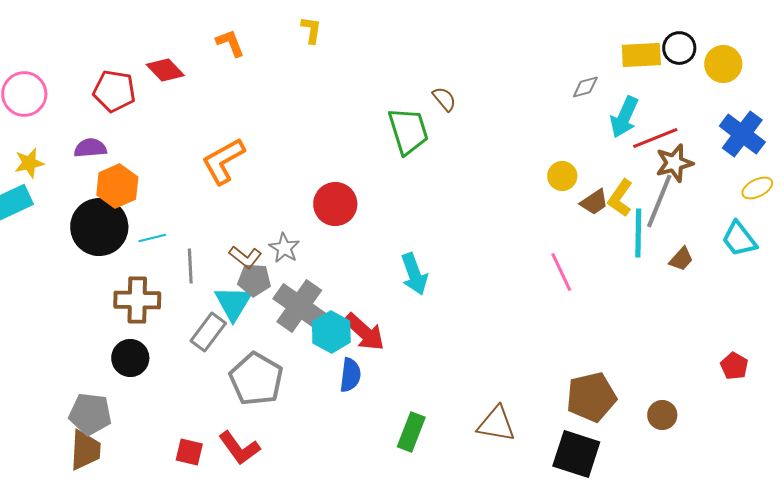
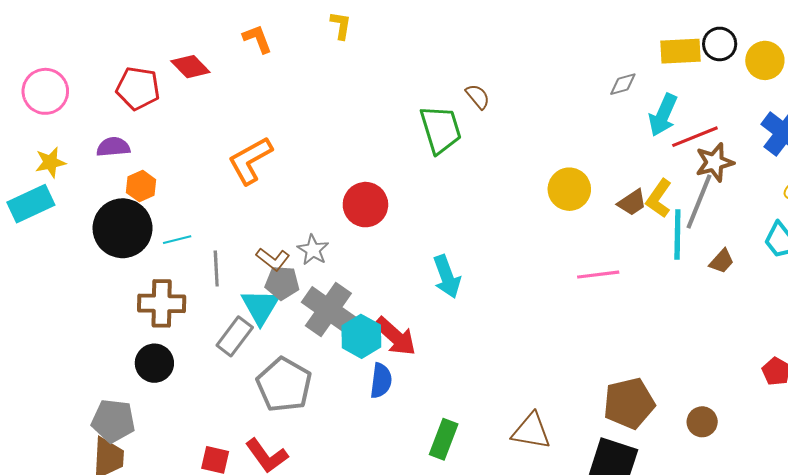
yellow circle: (562, 176) -> (569, 189), moved, size x1.4
orange hexagon: (117, 186) -> (141, 186), size x0.7
pink line: (561, 272) -> (598, 275), turned -72

